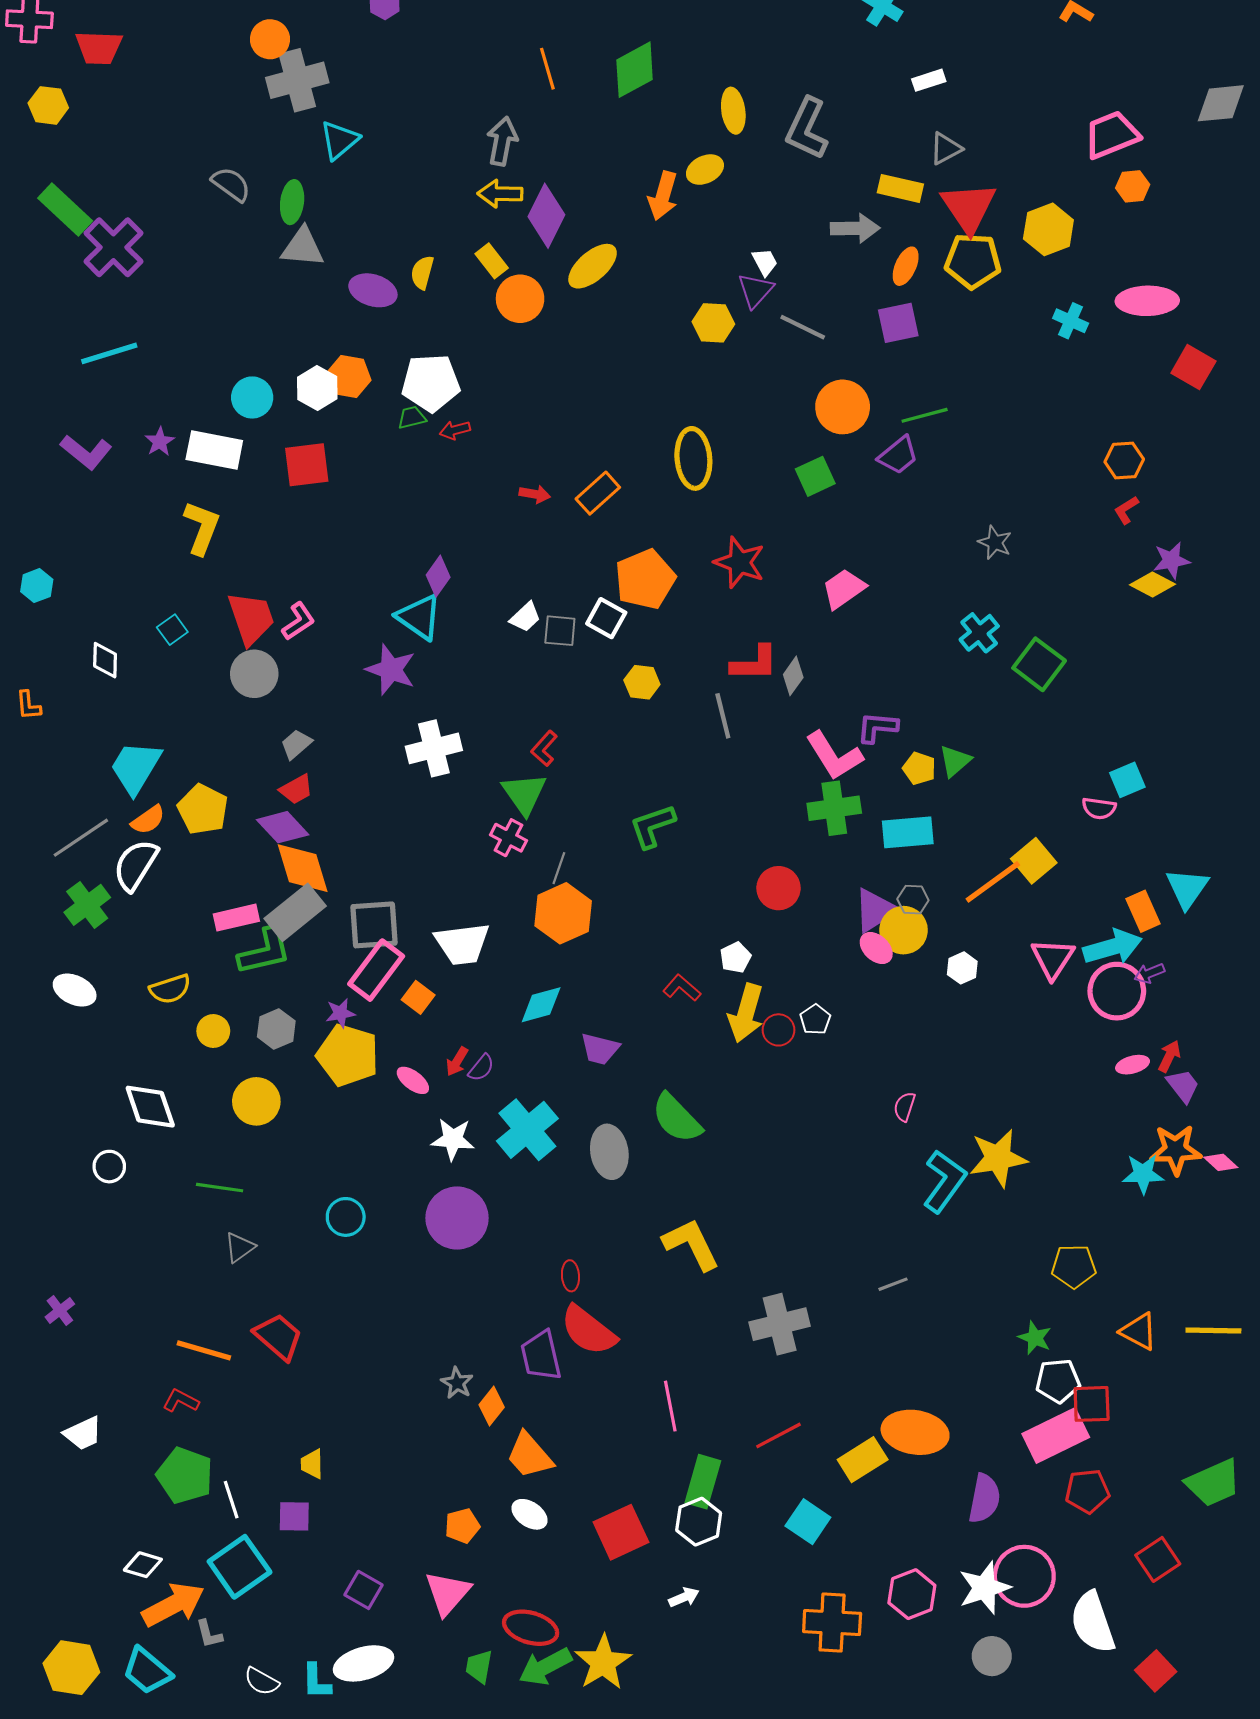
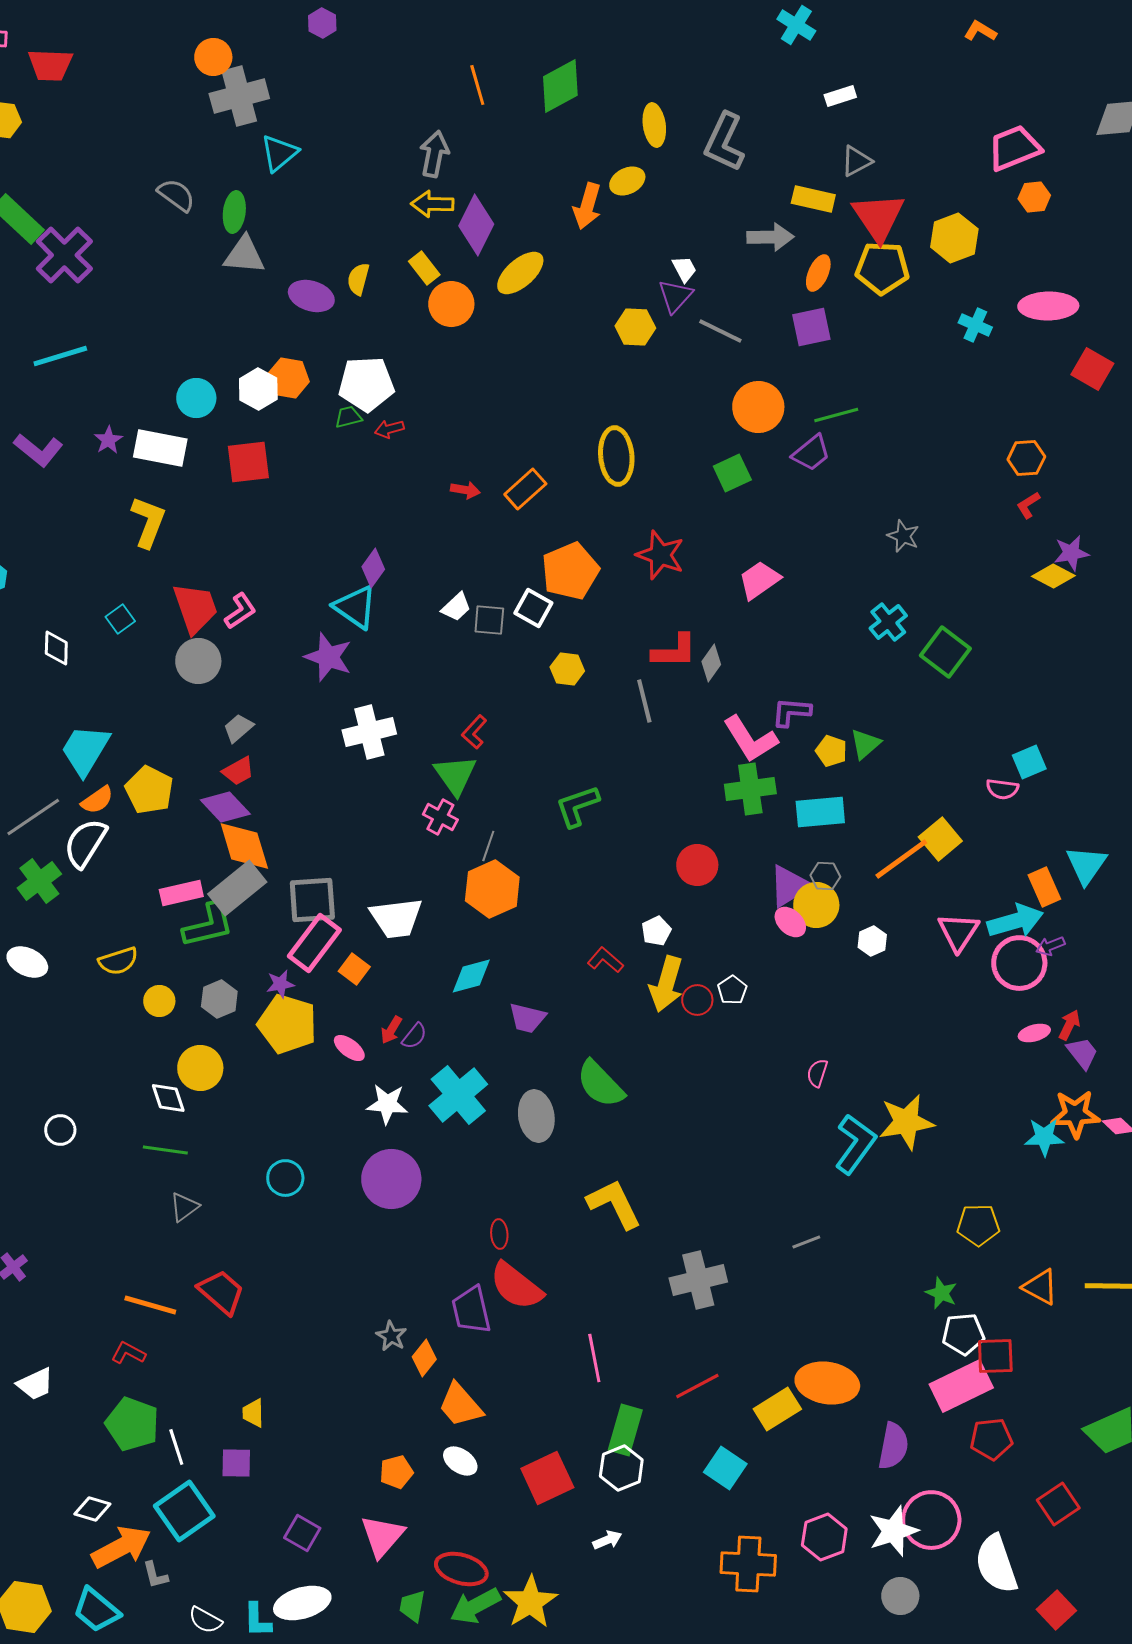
white diamond: (150, 1107) -> (168, 1098), moved, size x0.7

